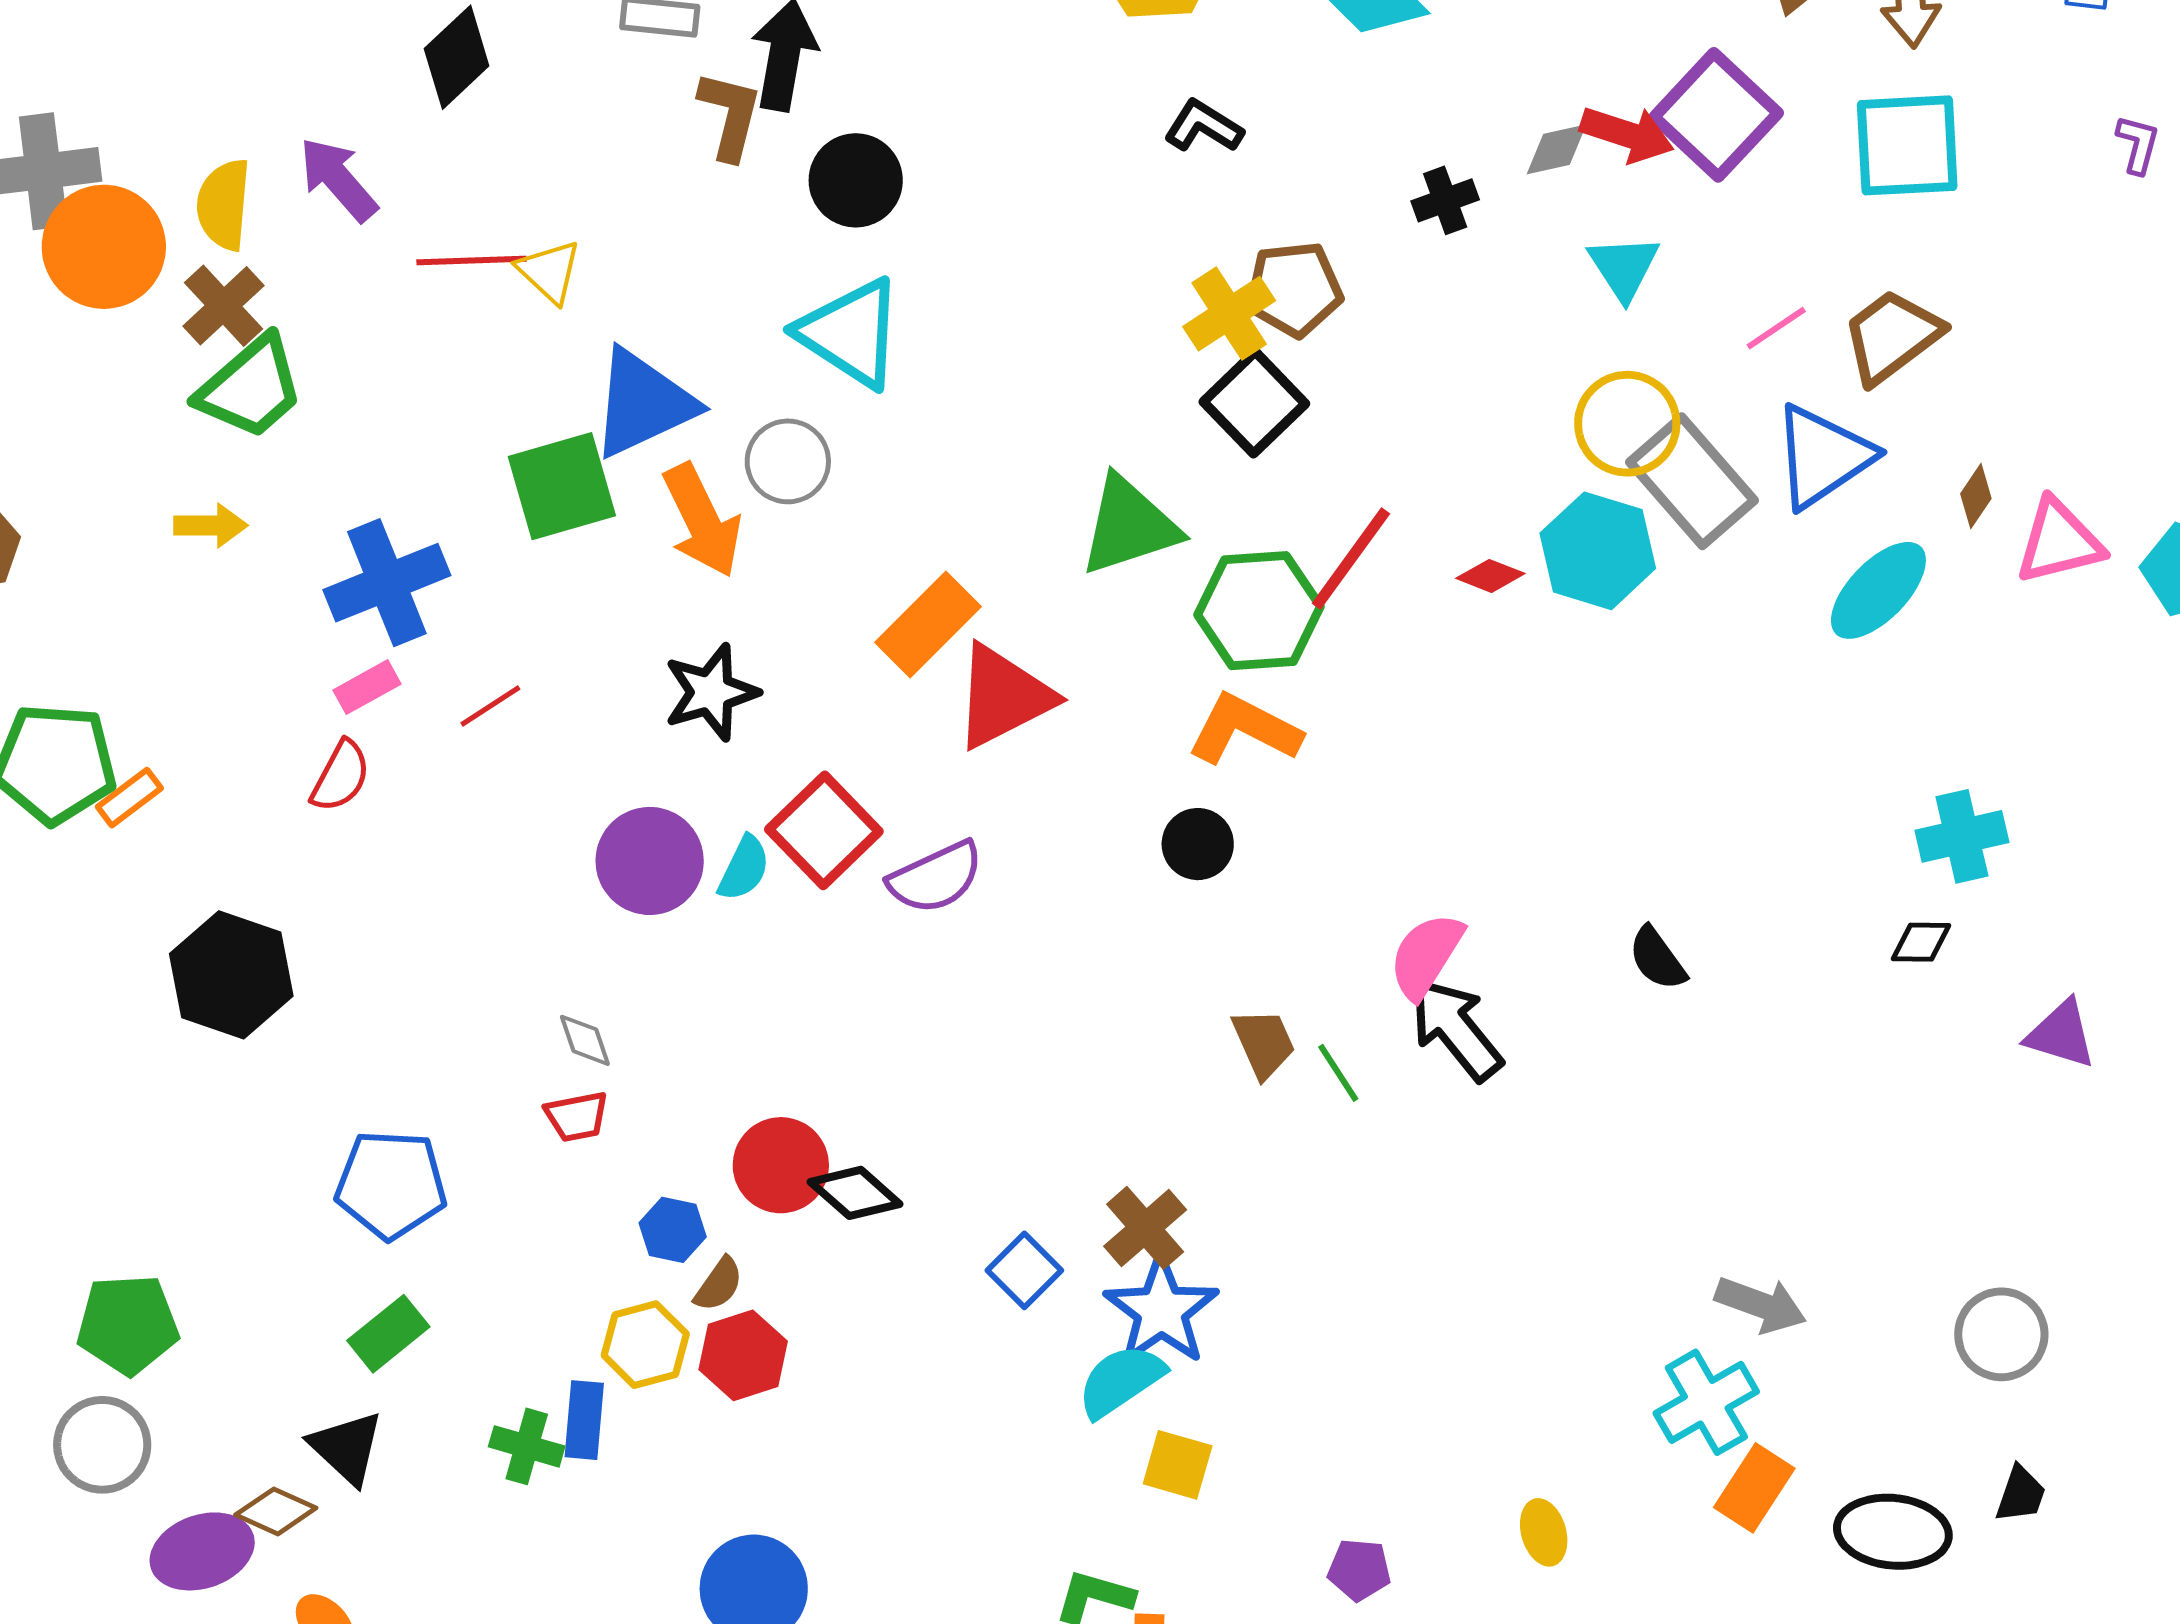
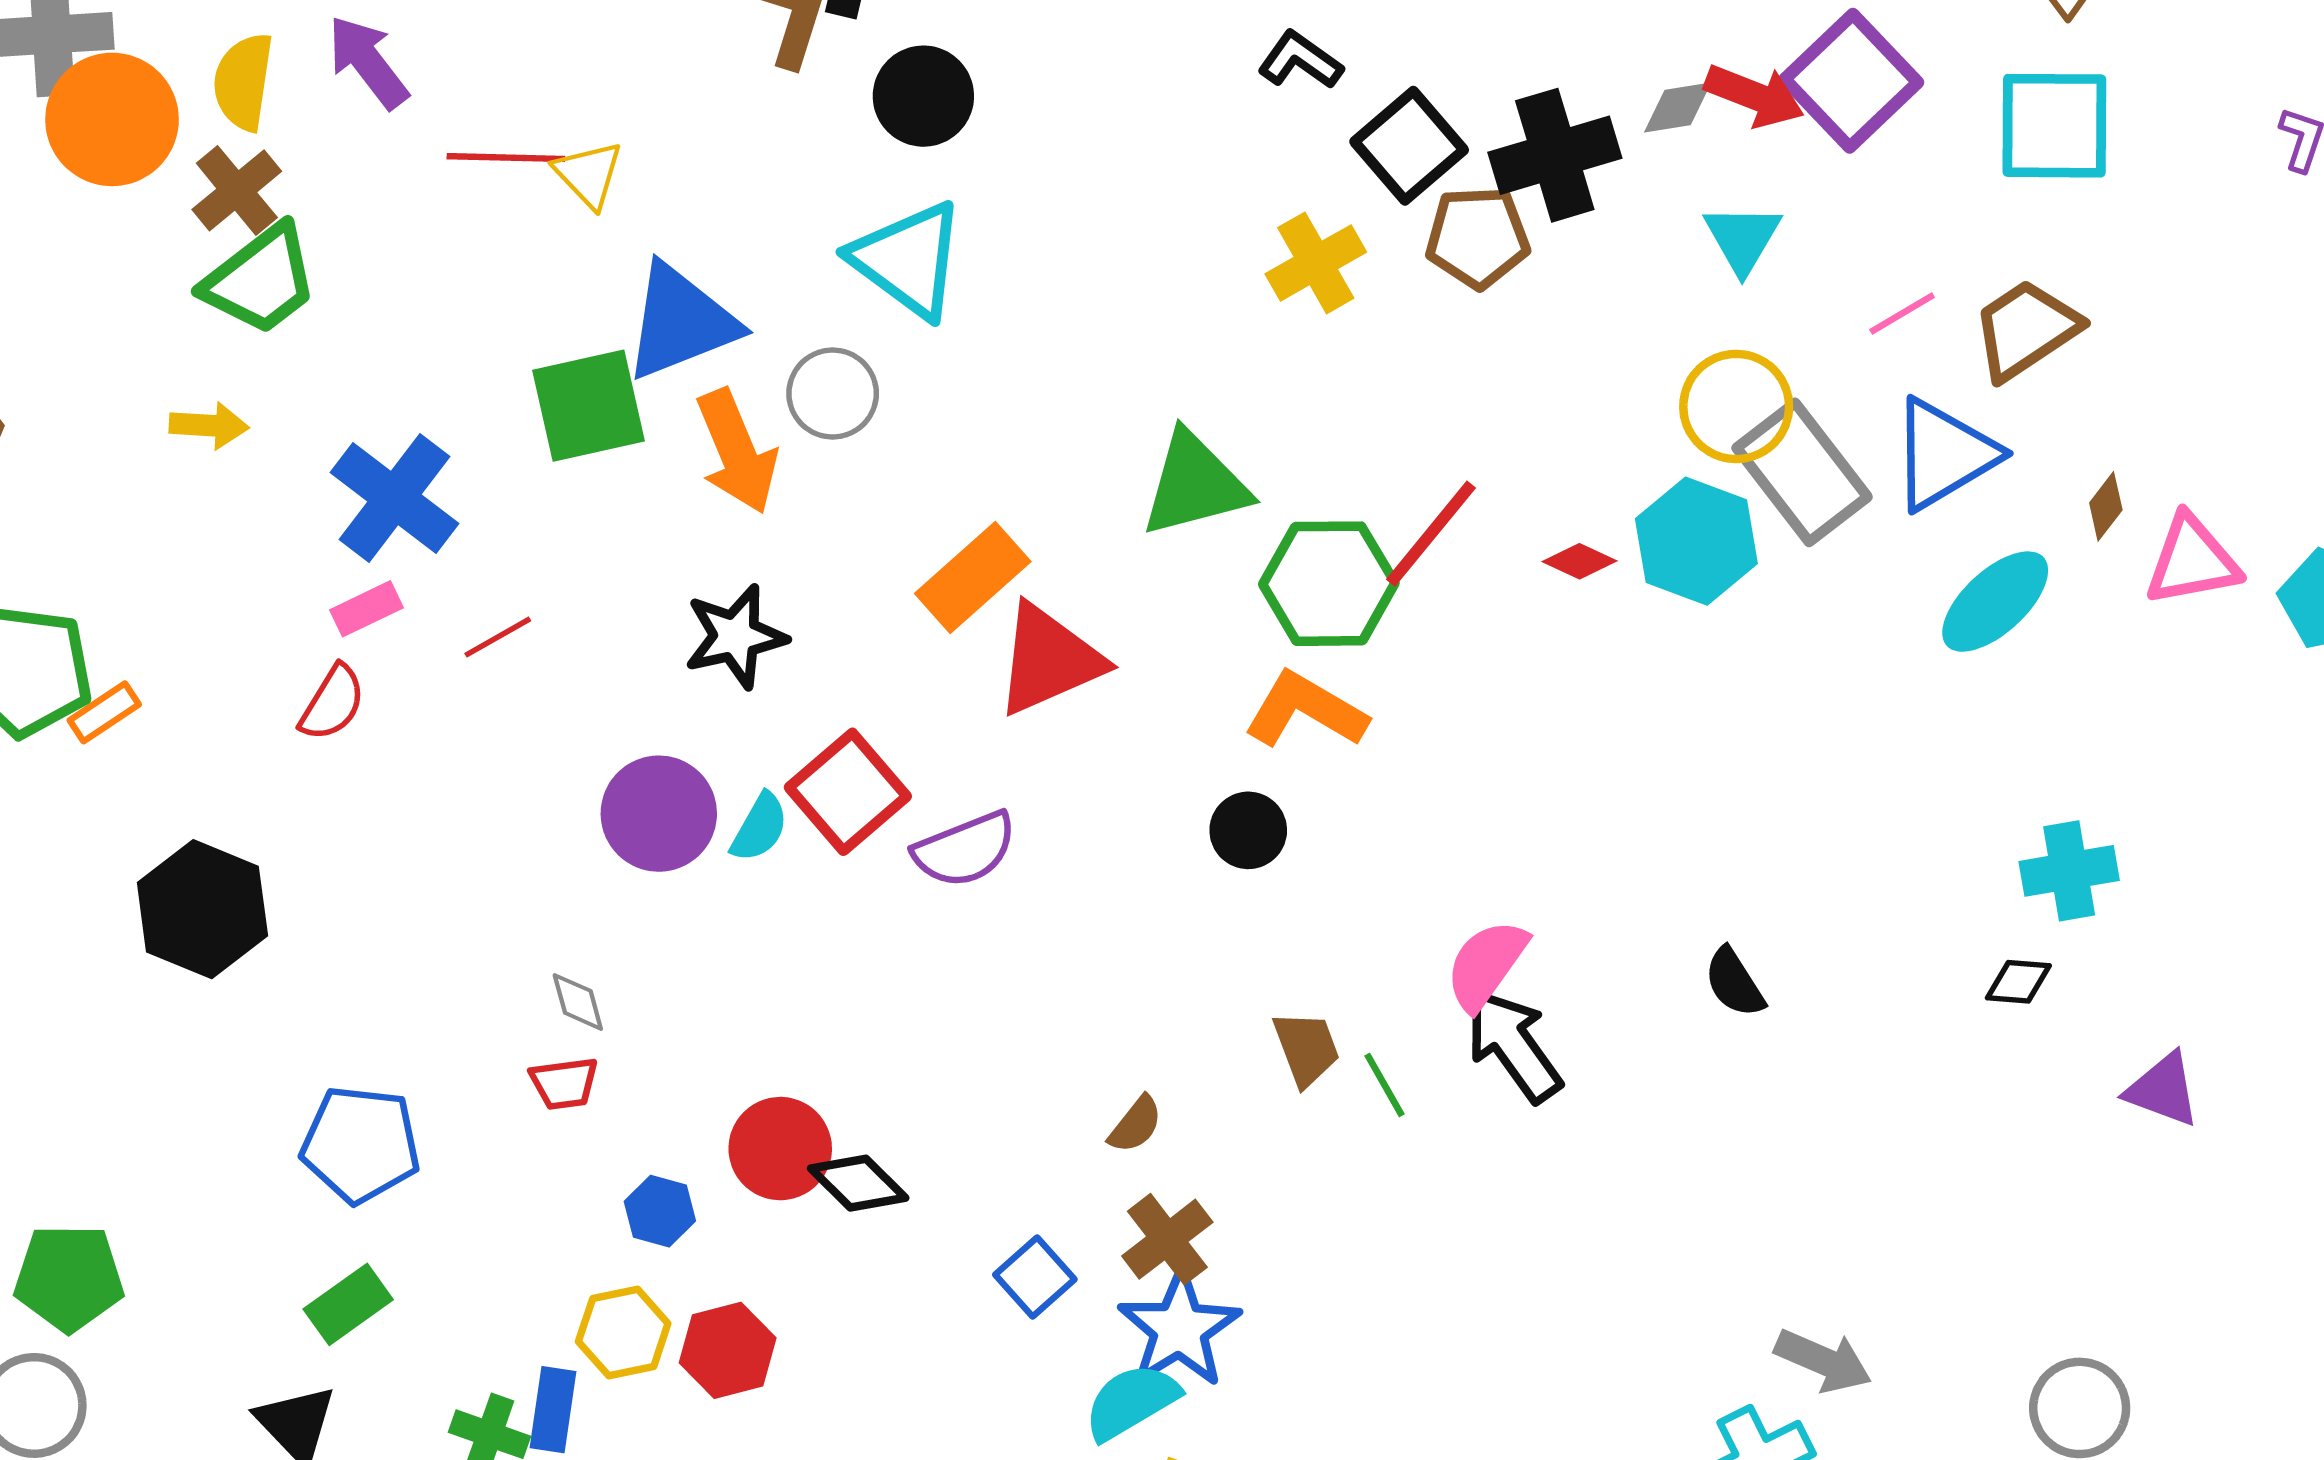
black cross: (1445, 200) -> (1555, 155), size x1.8
brown pentagon: (1294, 289) -> (1478, 237), moved
black square: (1254, 403) -> (1409, 146), moved
blue cross: (387, 583) -> (394, 498), turned -34
brown semicircle: (719, 1284) -> (1136, 1125), moved

